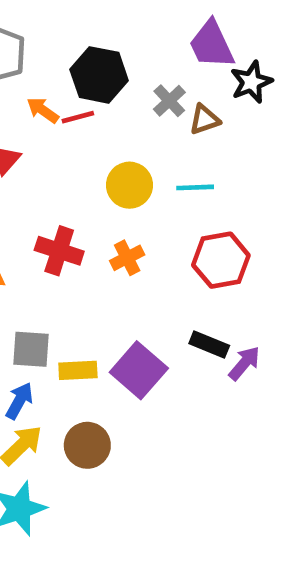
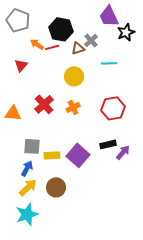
brown triangle: (204, 120) -> (78, 48), moved
cyan line: (195, 187) -> (109, 63), moved
red cross: (59, 251) -> (44, 104), turned 30
black rectangle: (209, 345) -> (108, 144), turned -35

